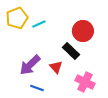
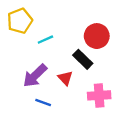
cyan line: (39, 24) -> (45, 40), moved
pink cross: (85, 82) -> (99, 95), turned -30

